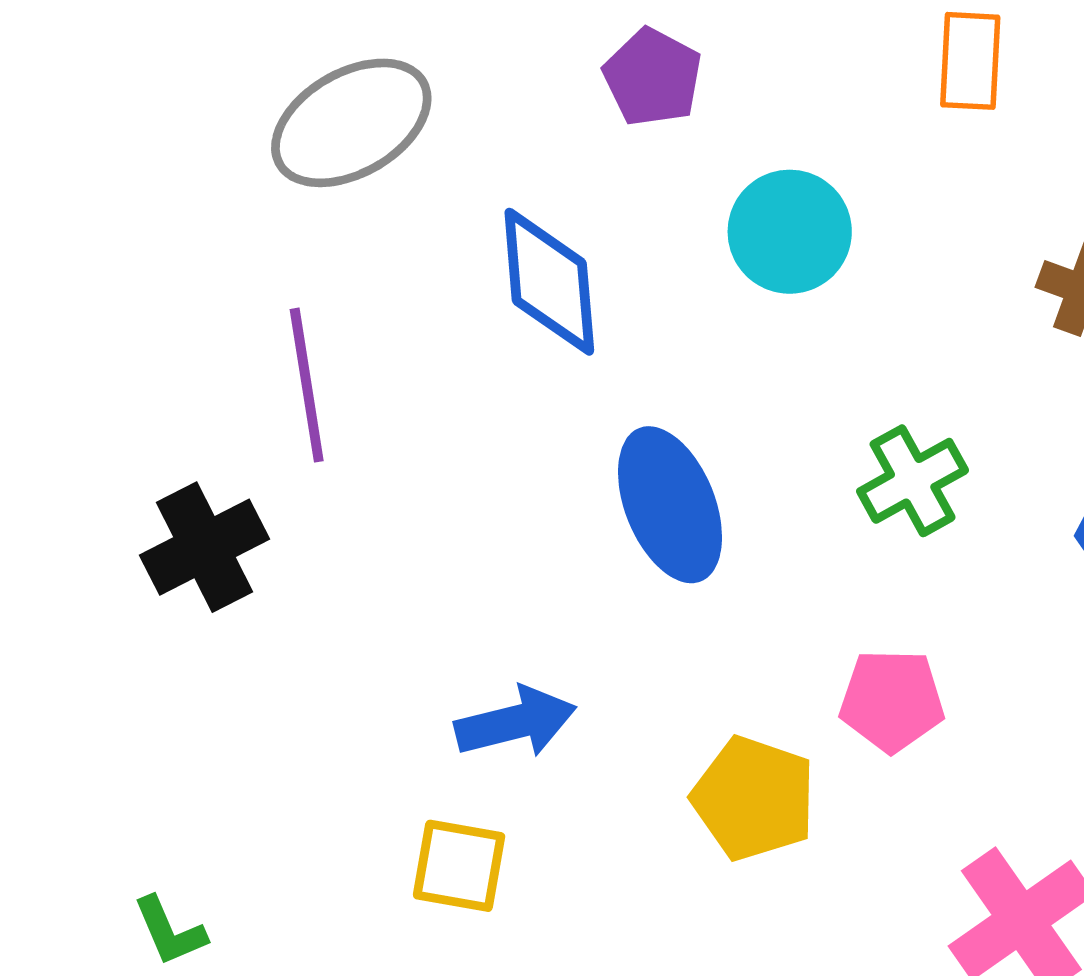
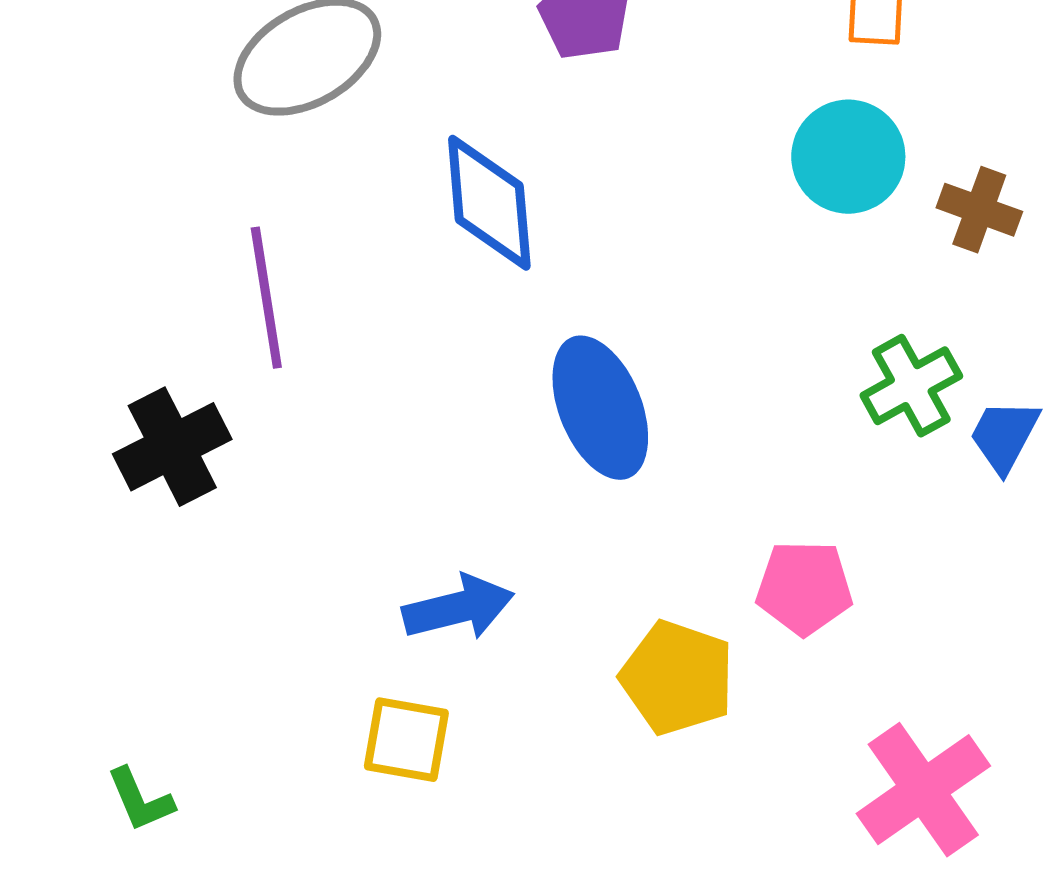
cyan circle: (790, 232) -> (848, 157), moved
green cross: (913, 481) -> (911, 386), moved

